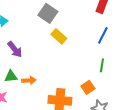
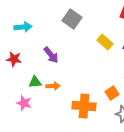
yellow rectangle: (59, 36) -> (105, 42), moved
purple arrow: (15, 49) -> (51, 55), moved

